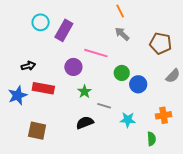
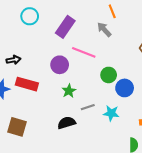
purple rectangle: (64, 30) -> (65, 27), moved
gray arrow: (122, 34) -> (104, 30), moved
gray line: (104, 106) -> (88, 107), turned -40
cyan star: (128, 120) -> (111, 113), moved

